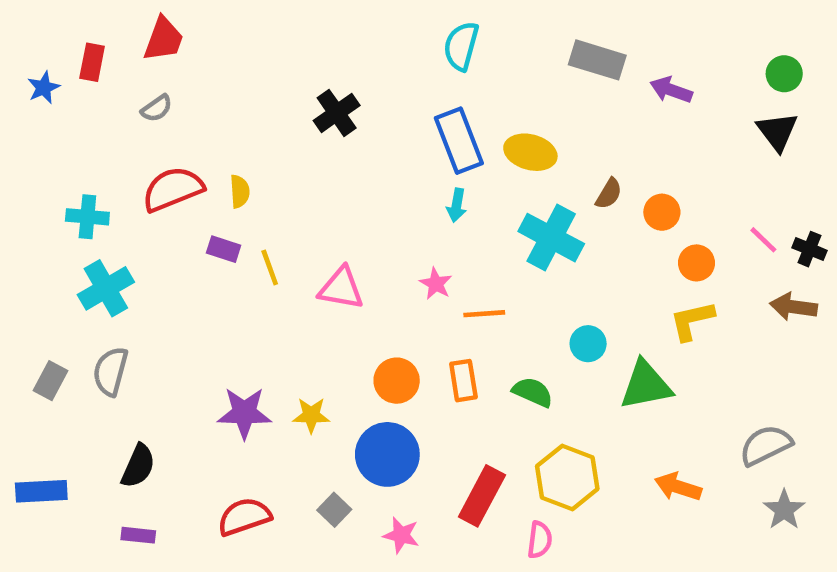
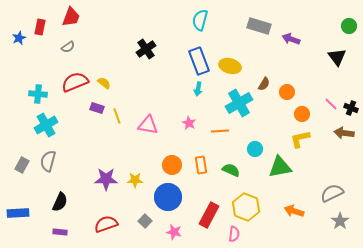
green circle: (784, 74) -> (349, 26), moved
yellow semicircle: (240, 191) -> (104, 83), turned -48
cyan cross: (551, 238) -> (239, 103), turned 32
orange line: (484, 314) -> (220, 131), moved

